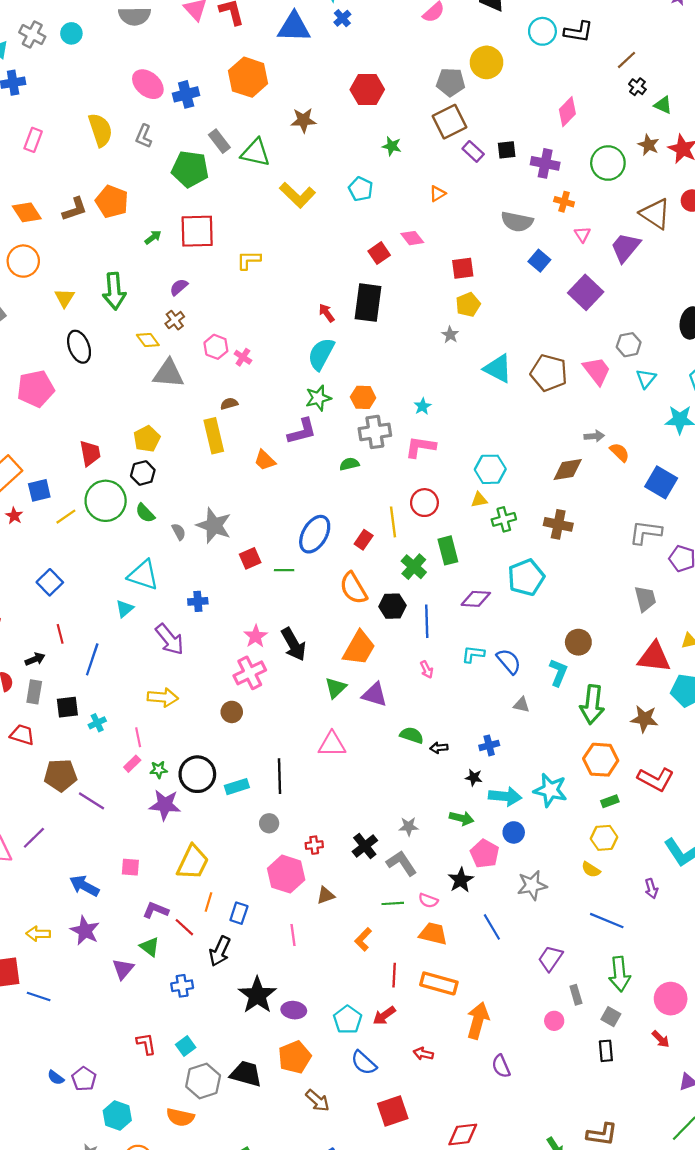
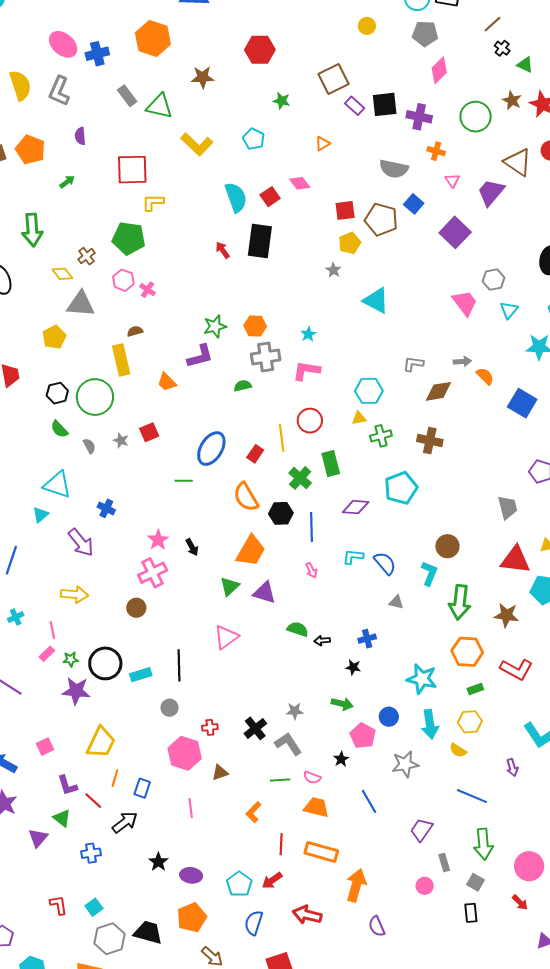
yellow circle: (487, 62) -> (367, 26), size x0.6
gray pentagon: (451, 82) -> (425, 34), moved
gray L-shape: (144, 136) -> (59, 91), size x1.4
black square: (507, 150) -> (385, 104), size x1.5
green pentagon: (190, 169) -> (129, 238), moved
red square: (197, 231) -> (132, 170), moved
purple semicircle: (179, 287) -> (80, 136), moved, turned -54
cyan semicircle: (321, 354) -> (236, 197), moved, turned 132
brown pentagon: (549, 373) -> (381, 220), moved
yellow pentagon: (147, 439) -> (54, 337), moved
green circle: (106, 501) -> (95, 397), moved
gray star: (214, 525) -> (121, 440), size x0.5
gray L-shape: (646, 532) -> (413, 364), moved, size x0.7
red square: (250, 558) -> (149, 432), moved
blue cross: (198, 601) -> (106, 508), turned 30
black arrow: (294, 644) -> (192, 547), size x0.6
pink triangle: (332, 744) -> (226, 637), turned -36
cyan arrow: (505, 796) -> (430, 724), moved, turned 76
pink square: (130, 867) -> (45, 747), turned -30
black star: (461, 880) -> (341, 759), size x0.7
purple L-shape: (156, 910) -> (67, 785), turned -130
black arrow: (220, 951) -> (125, 822), turned -152
black star: (257, 995) -> (158, 862), size x0.6
red arrow: (423, 1054) -> (307, 915), size x1.6
blue semicircle: (364, 1063) -> (254, 923), turned 65

